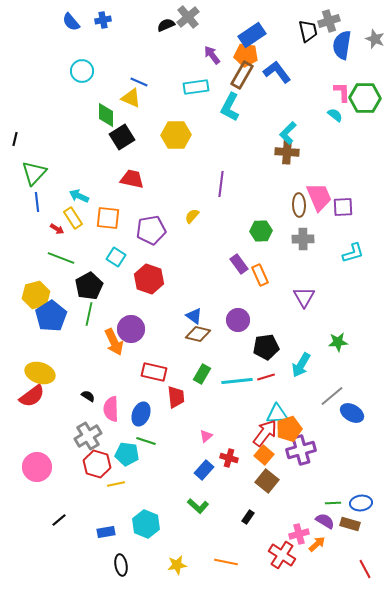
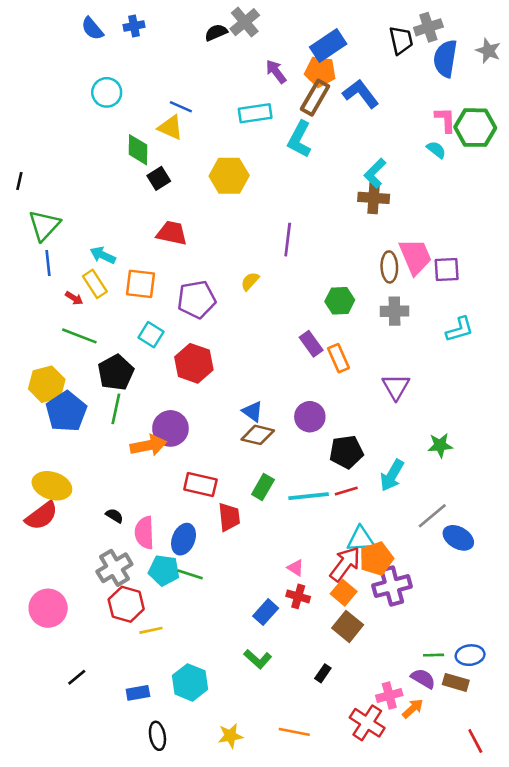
black square: (122, 137) -> (159, 178), size x0.7
orange arrow: (114, 342) -> (148, 445), turned -76
pink triangle: (206, 436) -> (296, 568), moved, turned -48
cyan pentagon: (127, 454) -> (164, 570), moved

